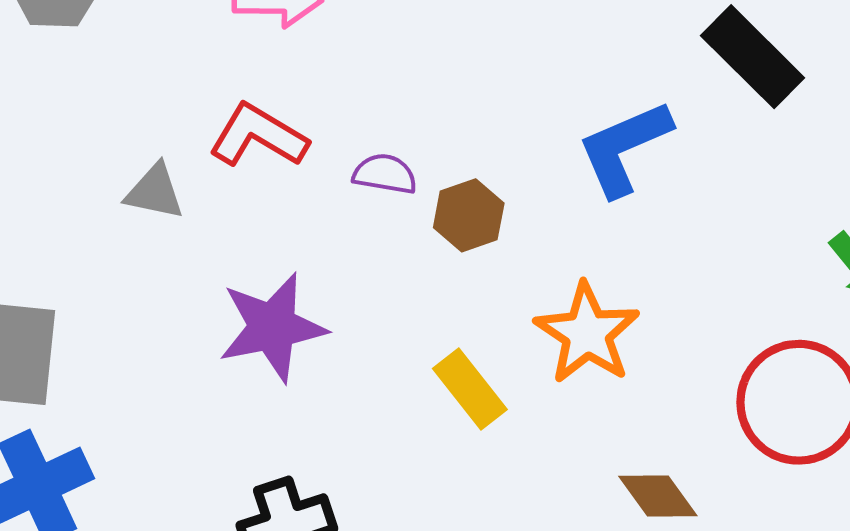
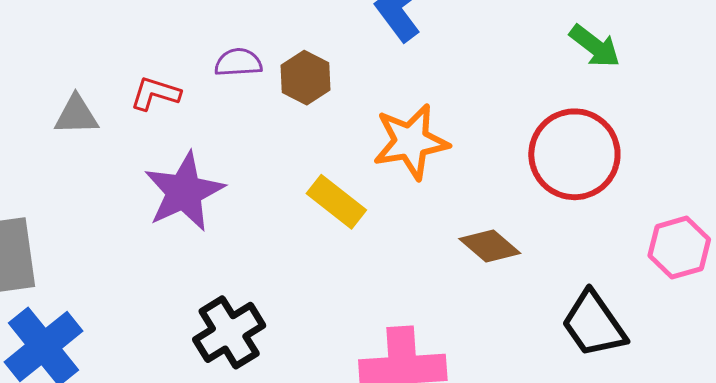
red L-shape: (258, 136) -> (155, 93), moved, size x0.7
orange star: (587, 333) -> (411, 142), turned -30

